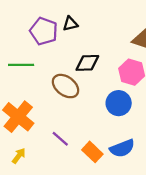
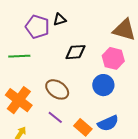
brown ellipse: (66, 86) -> (57, 89), moved

